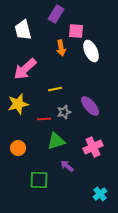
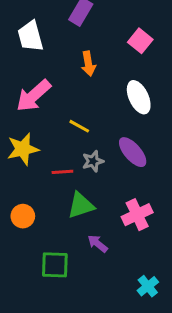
pink square: (76, 31) -> (140, 41), moved, turned 35
white ellipse: (91, 51) -> (139, 97), moved
yellow line: (55, 89) -> (79, 126), turned 40

